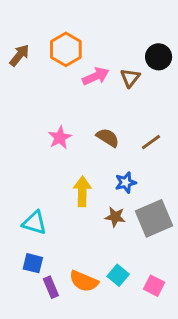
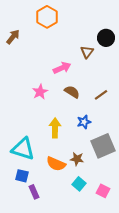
orange hexagon: (66, 49) -> (47, 17), moved
pink arrow: (96, 76) -> (62, 68), moved
brown star: (115, 217) -> (77, 159), moved
cyan triangle: (34, 223) -> (23, 149), size x1.4
orange semicircle: (84, 281) -> (56, 164), moved

